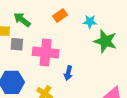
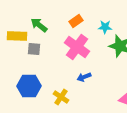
pink cross: (46, 53) -> (77, 47), moved, turned 30
blue arrow: (68, 73) -> (84, 77), turned 56

